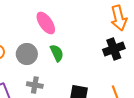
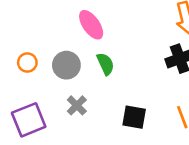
gray cross: (35, 85) -> (77, 105), turned 35

